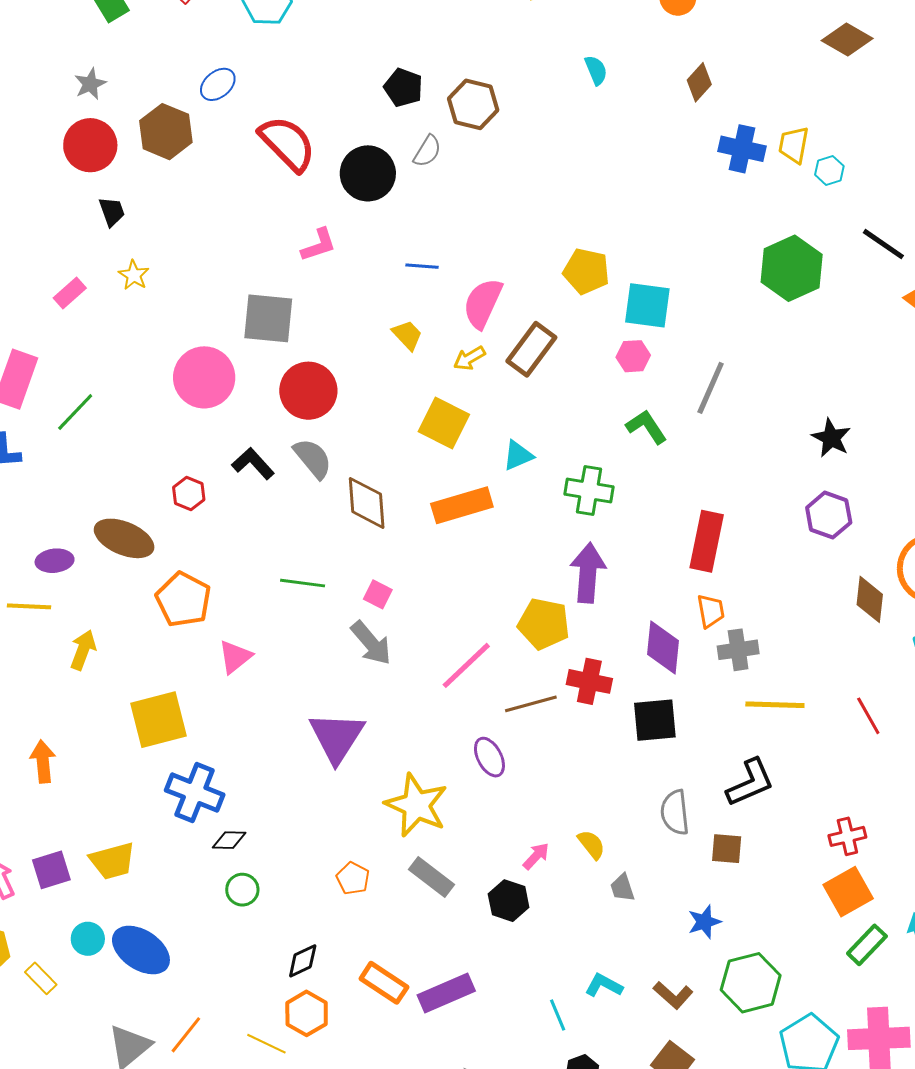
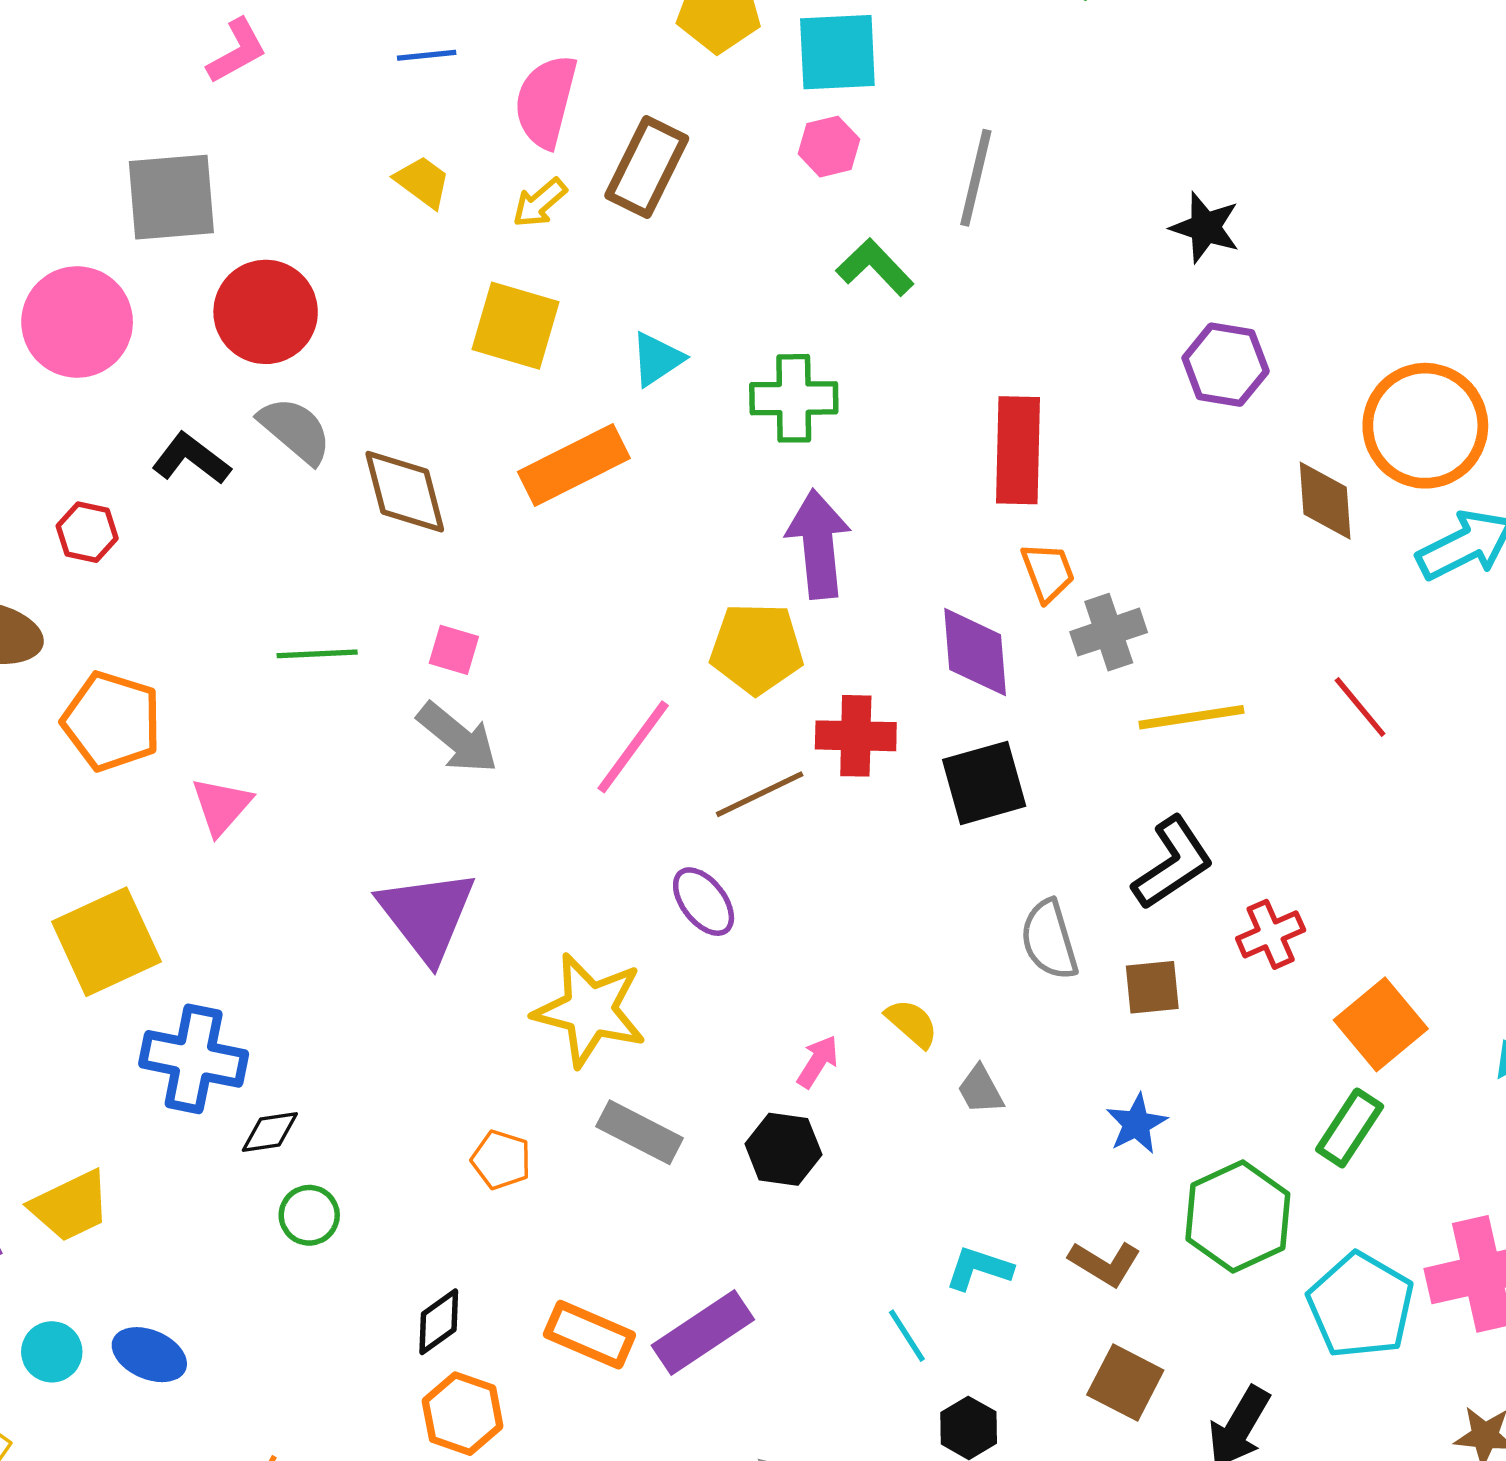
red cross: (847, 836) -> (1271, 934), moved
green rectangle: (867, 945) -> (1350, 1128), moved
blue ellipse: (141, 950) -> (149, 1355), size x0.7

